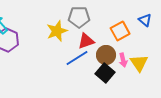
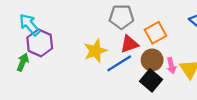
yellow star: (57, 31) -> (95, 51), moved
orange square: (120, 31) -> (156, 33), moved

